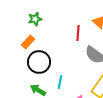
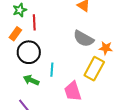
red line: (78, 33) -> (34, 22), moved

